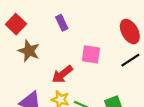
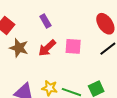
red arrow: (62, 74) -> (47, 48), moved

